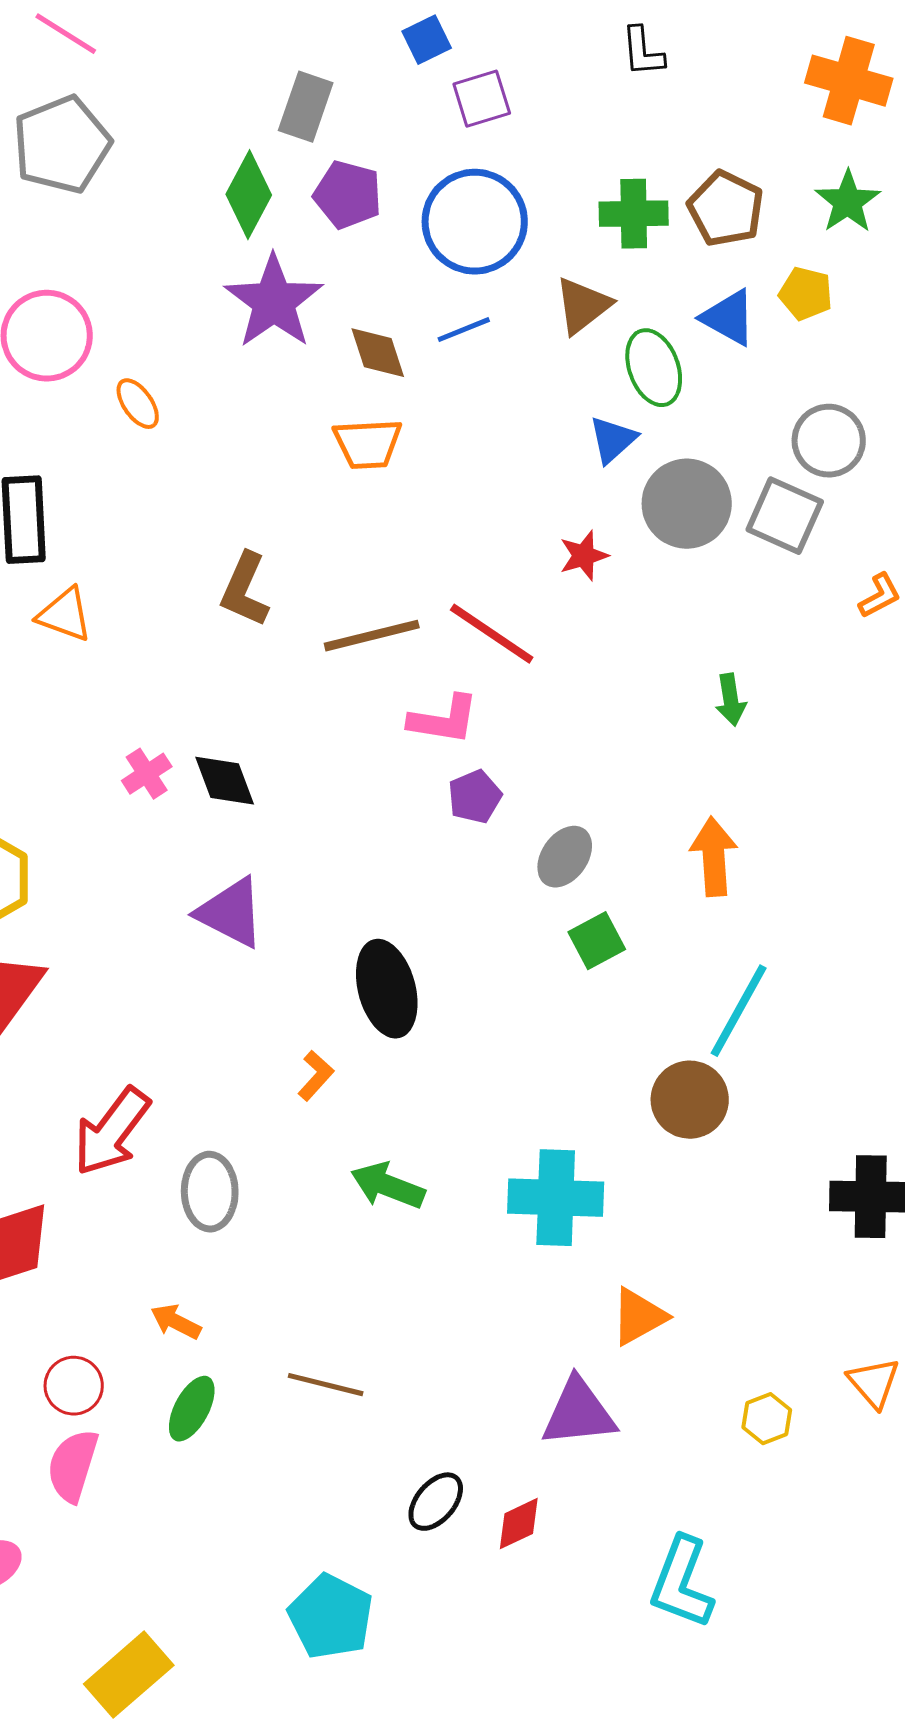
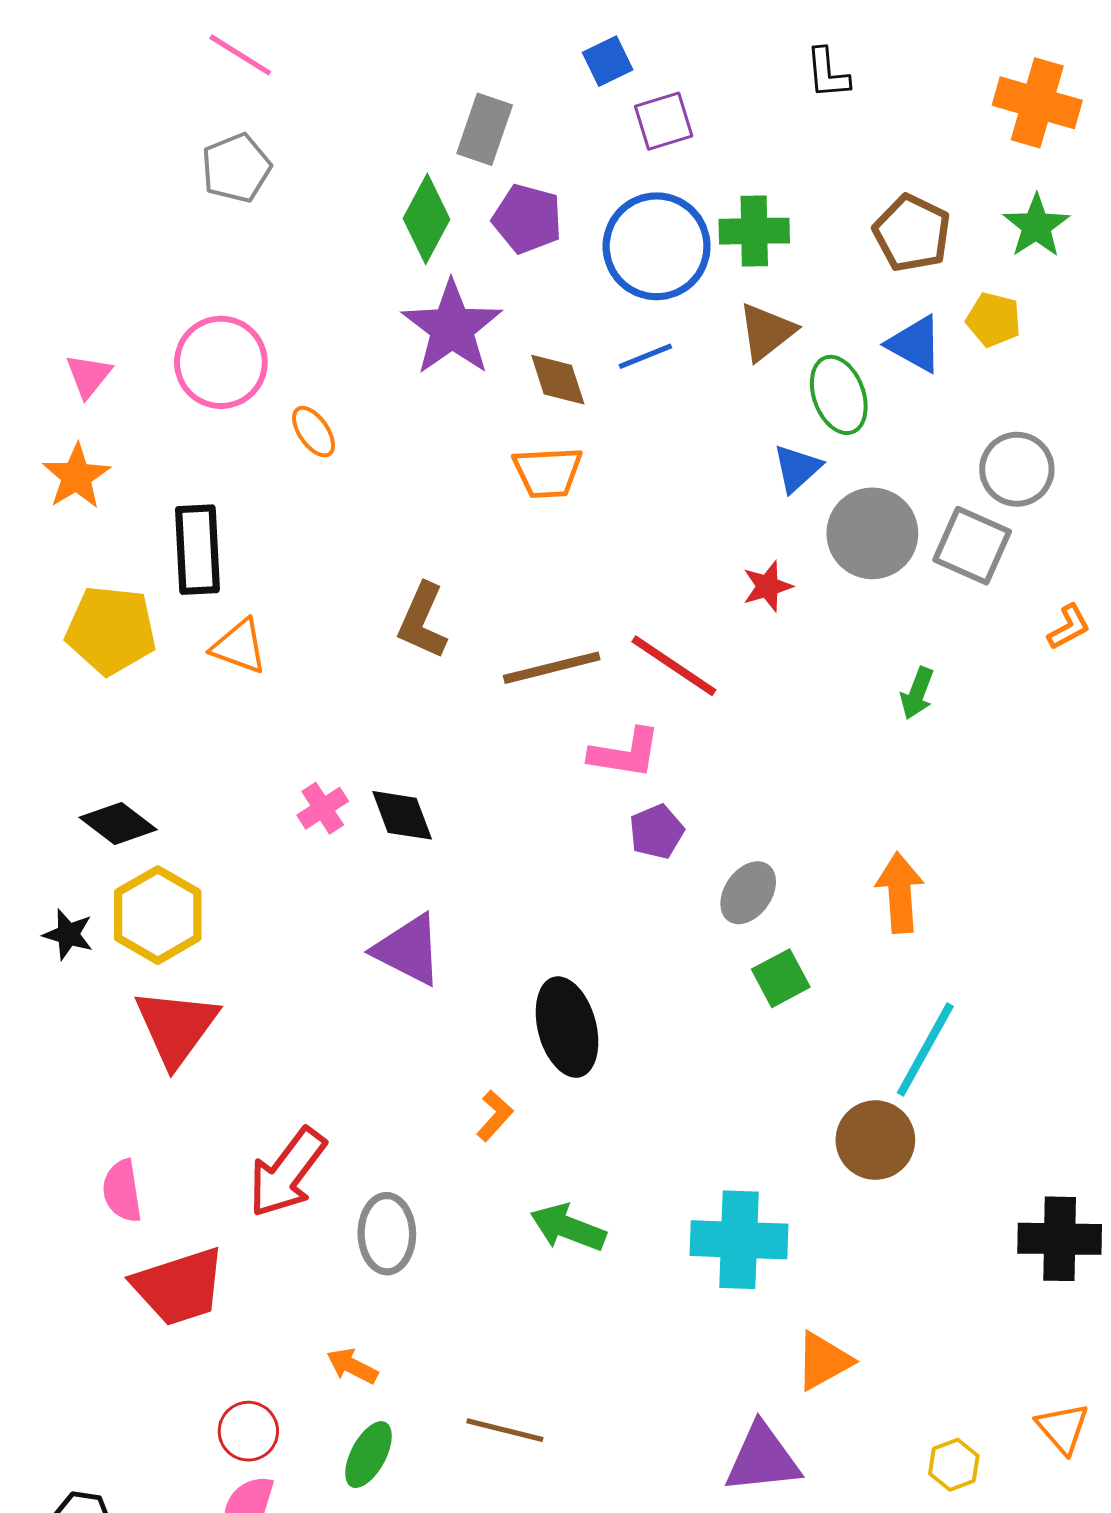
gray pentagon: (62, 145) -> (236, 168), size x0.7
green cross: (634, 214) -> (754, 231), moved
green arrow: (731, 700) -> (917, 693), moved, turned 30

